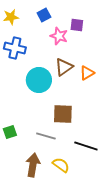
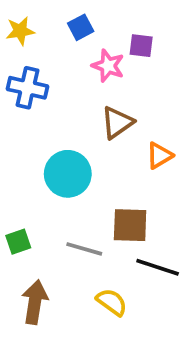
orange triangle: (87, 73) -> (159, 156), moved
cyan circle: (39, 80) -> (68, 174), moved
brown square: (63, 114) -> (130, 225), moved
brown arrow: (33, 165) -> (35, 302), moved

